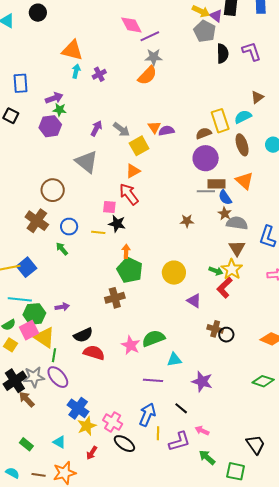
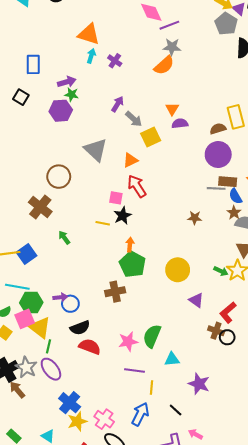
purple cross: (99, 74) -> (115, 61), turned -32
orange triangle: (154, 127) -> (172, 109), moved
purple arrow: (96, 128) -> (118, 104), moved
orange triangle: (133, 171) -> (130, 160), moved
black star: (117, 224) -> (123, 216), turned 30
blue circle: (69, 227) -> (70, 304), moved
red L-shape: (225, 288) -> (228, 313), moved
green semicircle: (153, 338) -> (152, 336), turned -50
pink star: (131, 345) -> (128, 342), turned 30
gray star: (34, 377) -> (26, 367), turned 30
purple line: (153, 380) -> (134, 371), moved
yellow line: (158, 433) -> (151, 388), moved

